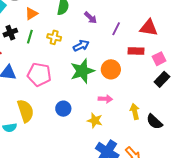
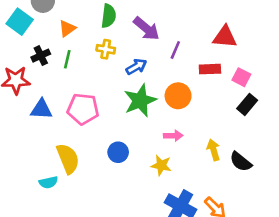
purple arrow: (91, 18) -> (146, 29), size x1.5
purple line: (116, 29) -> (175, 50), moved
yellow cross: (54, 37) -> (106, 49), moved
pink square: (159, 59) -> (241, 77), turned -32

